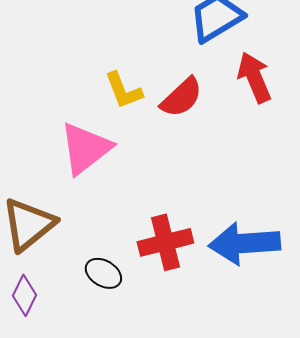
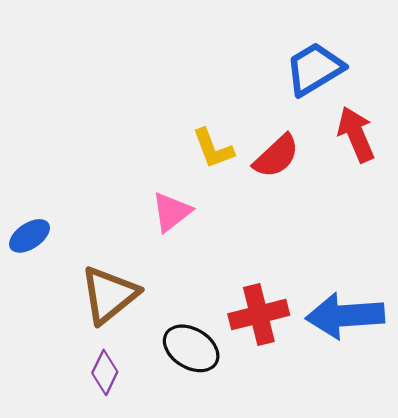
pink triangle: (85, 148) -> (171, 212), size x0.7
black ellipse: (103, 273) -> (191, 348), size x1.4

